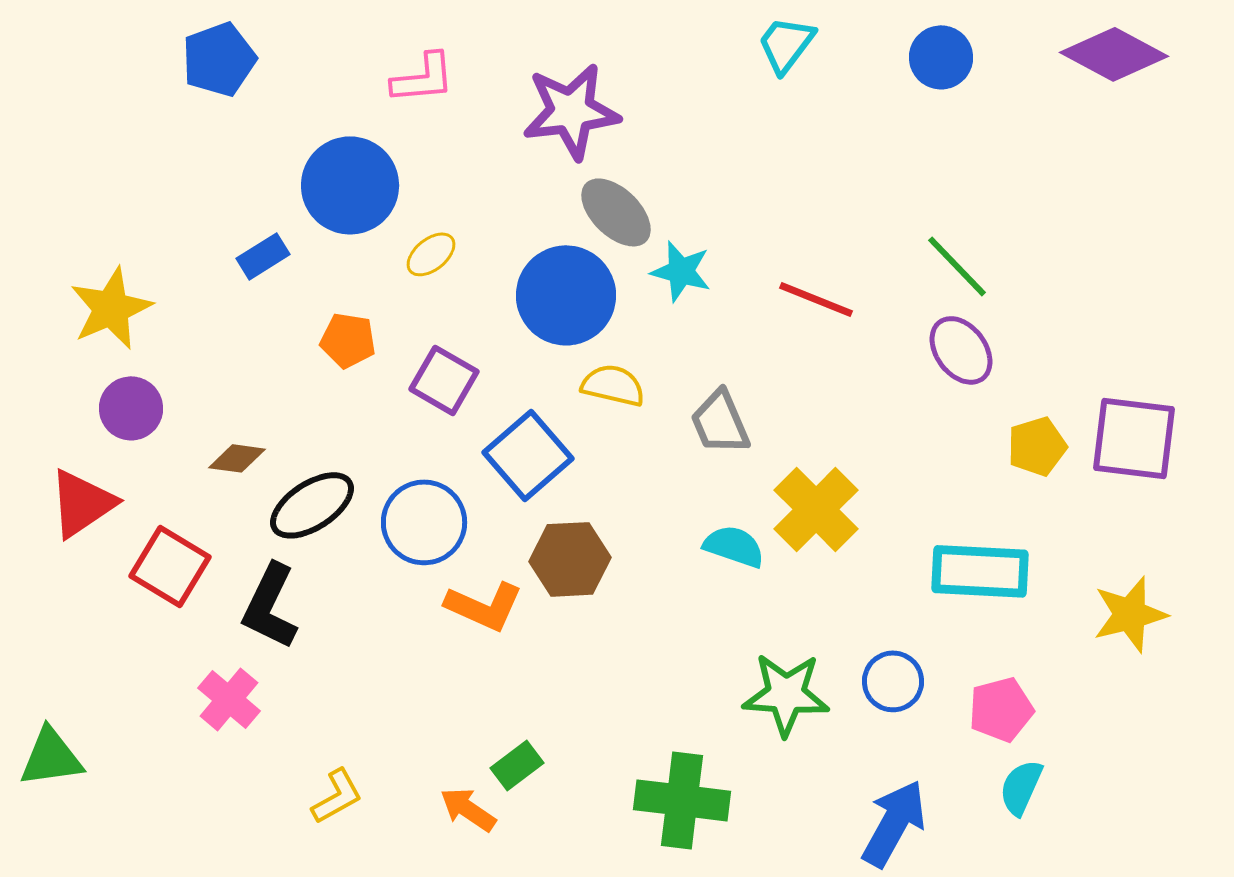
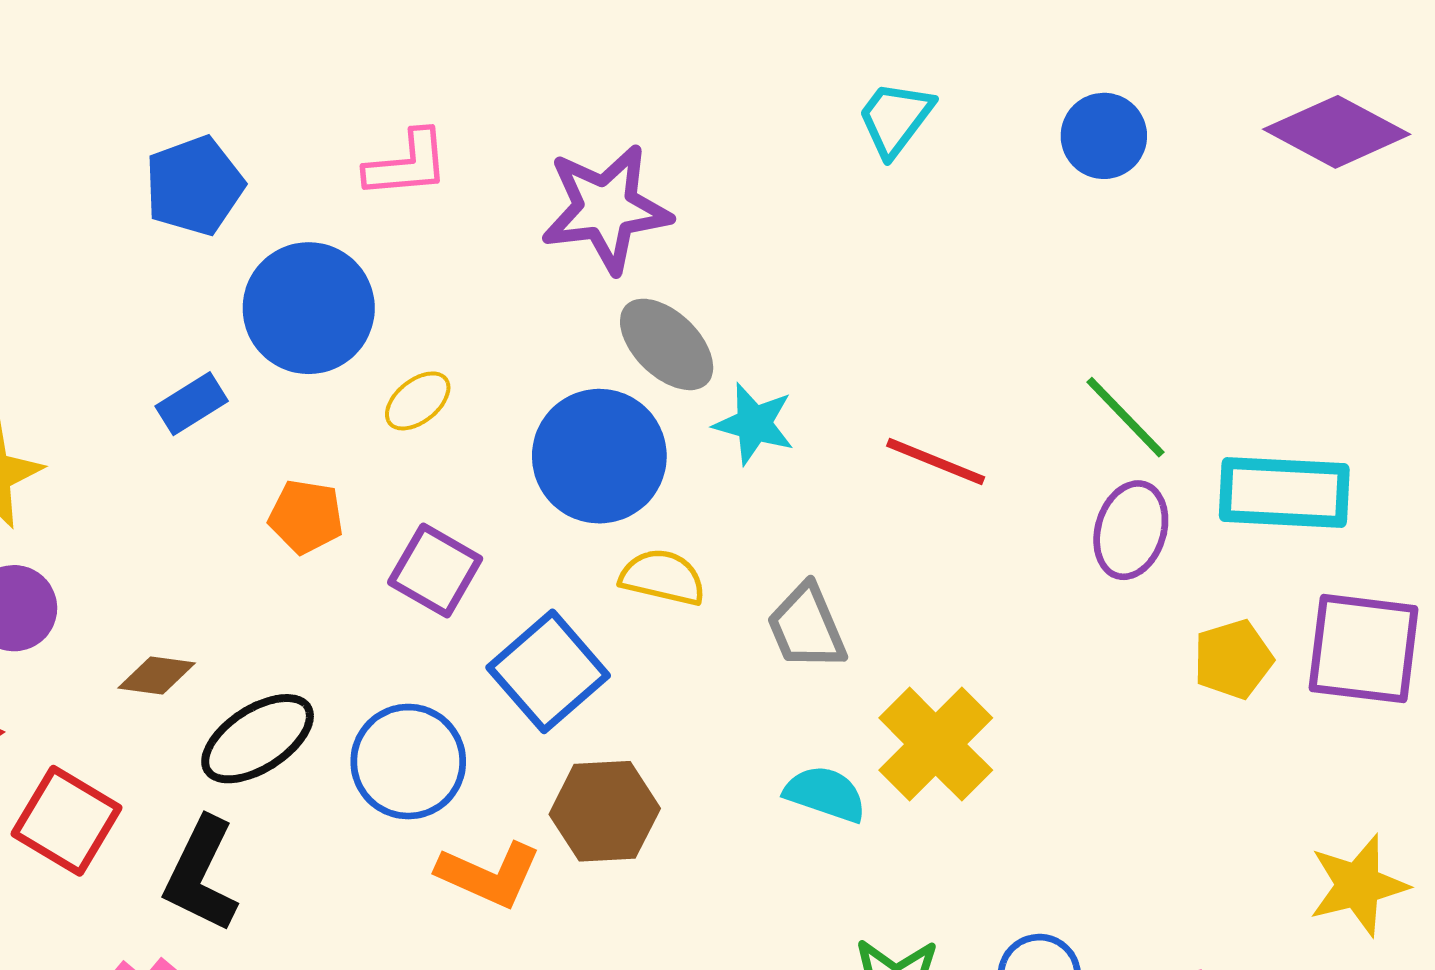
blue pentagon: (219, 59) -> (194, 186), moved
purple ellipse: (961, 350) -> (1131, 530), turned 54
cyan rectangle: (980, 571) -> (1284, 492), moved

